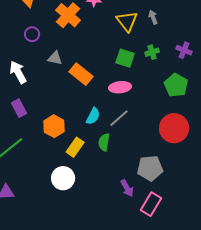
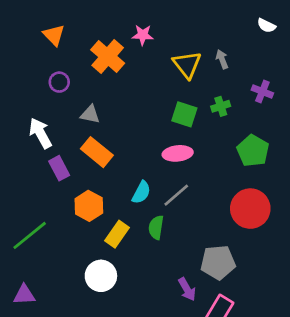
purple cross: (184, 50) -> (262, 92), moved
orange rectangle: (81, 74) -> (97, 152), moved
purple rectangle: (19, 108) -> (59, 168), moved

